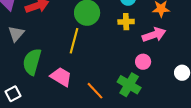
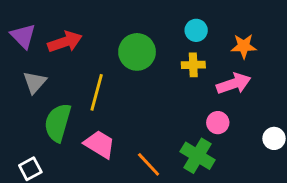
yellow line: (74, 41) -> (97, 92), moved

